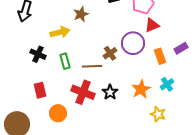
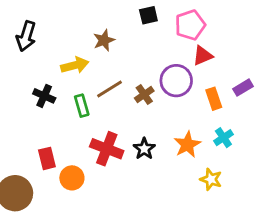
brown line: (92, 66) -> (109, 89), moved, turned -30
red rectangle: (40, 90) -> (47, 158), moved

